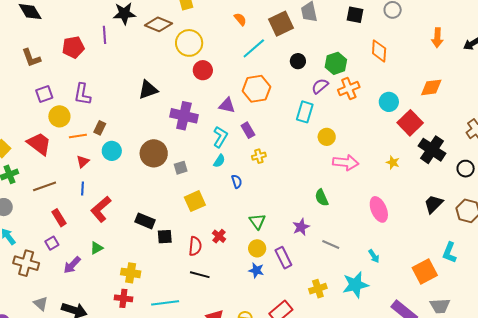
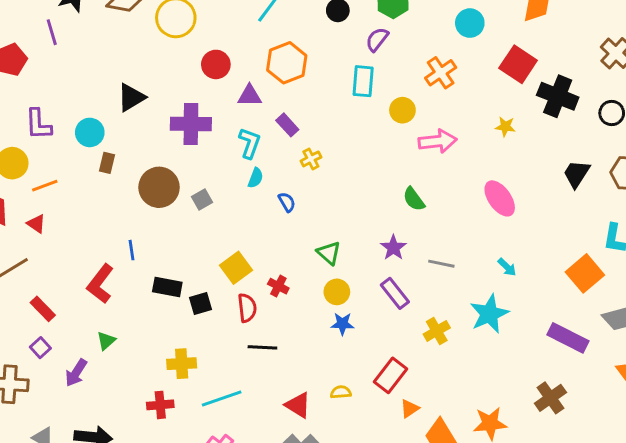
red circle: (203, 70) -> (216, 64), moved
orange cross: (349, 89) -> (441, 73), moved
cyan circle: (389, 102) -> (470, 23), moved
brown rectangle: (100, 128) -> (107, 163), moved
cyan circle: (112, 151) -> (90, 132), moved
red triangle: (83, 161) -> (36, 224), moved, turned -32
blue line: (83, 189) -> (131, 250), moved
yellow square: (195, 201) -> (236, 268), moved
purple rectangle: (283, 258) -> (395, 293), moved
yellow cross: (131, 273) -> (182, 364), moved

